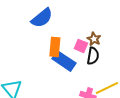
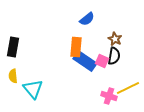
blue semicircle: (42, 18) -> (87, 19), moved, size x0.7
pink square: (81, 46) -> (102, 61), moved

